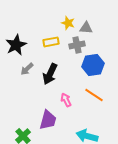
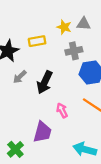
gray triangle: (86, 28) -> (84, 24), moved
yellow rectangle: (51, 42) -> (37, 41), moved

